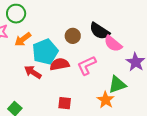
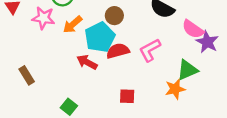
brown circle: (73, 36) -> (114, 16), moved
pink semicircle: (113, 44) -> (193, 29), moved
orange star: (106, 100) -> (175, 89), turned 30

